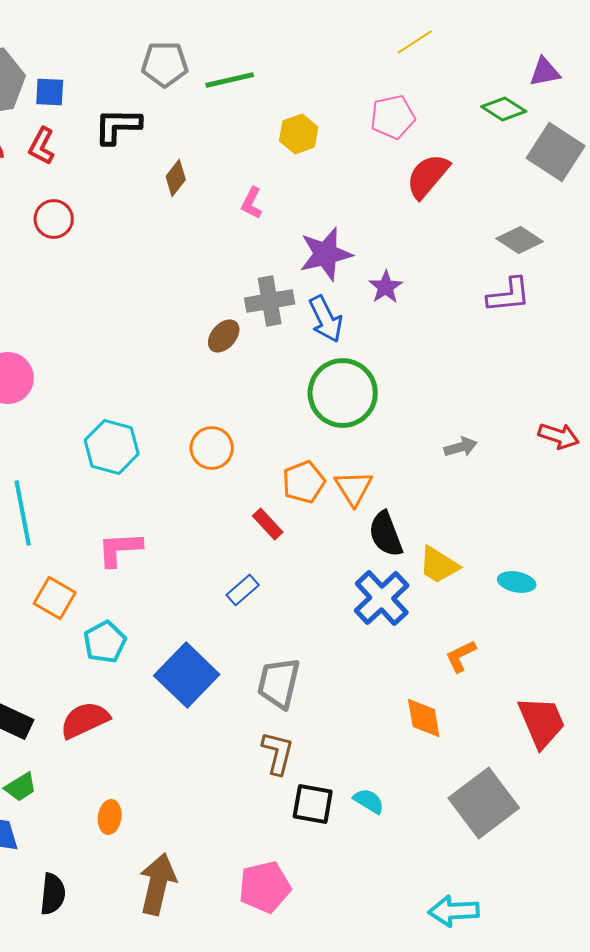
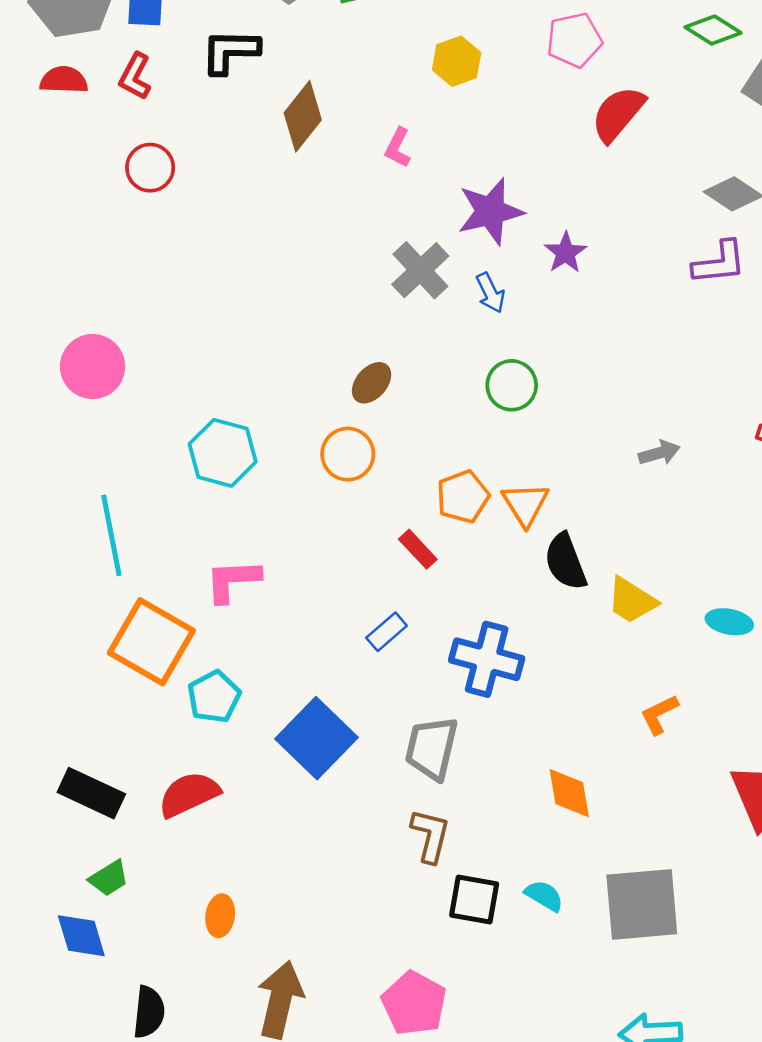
brown diamond: (176, 178) -> (303, 116), size x1.5
gray cross: (270, 301) -> (420, 270), turned -33
blue arrow: (326, 319) -> (490, 293), size x0.7
brown ellipse: (224, 336) -> (372, 383), moved
green circle: (343, 393) -> (512, 385), size x0.6
orange square: (55, 598) -> (151, 642), size x1.6
blue cross: (382, 598) -> (487, 659), moved, turned -32
orange diamond: (424, 718) -> (569, 793), moved
gray square: (484, 803) -> (642, 904), moved, turned 32
pink pentagon: (265, 887) -> (414, 1003), turned -30

